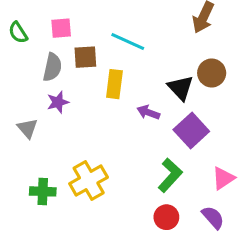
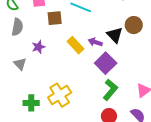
gray semicircle: (52, 67) -> (17, 27), moved
yellow rectangle: (114, 84) -> (75, 45), moved, turned -48
purple arrow: (148, 112) -> (95, 42), moved
purple square: (191, 130) -> (106, 63), moved

